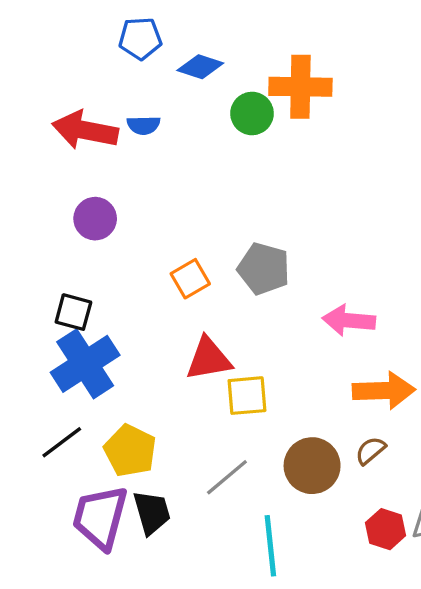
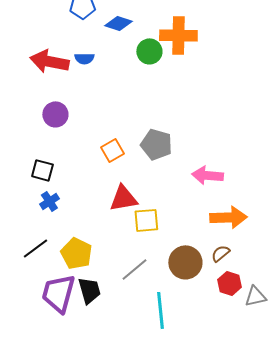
blue cross: (85, 364) -> (49, 201), size x0.5
red hexagon: (386, 529) -> (229, 283), moved

